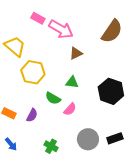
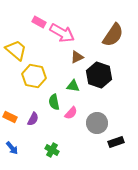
black hexagon: (111, 91) -> (99, 75), moved
green semicircle: (53, 98) -> (54, 102), turned 49
gray circle: (88, 139) -> (97, 123), moved

